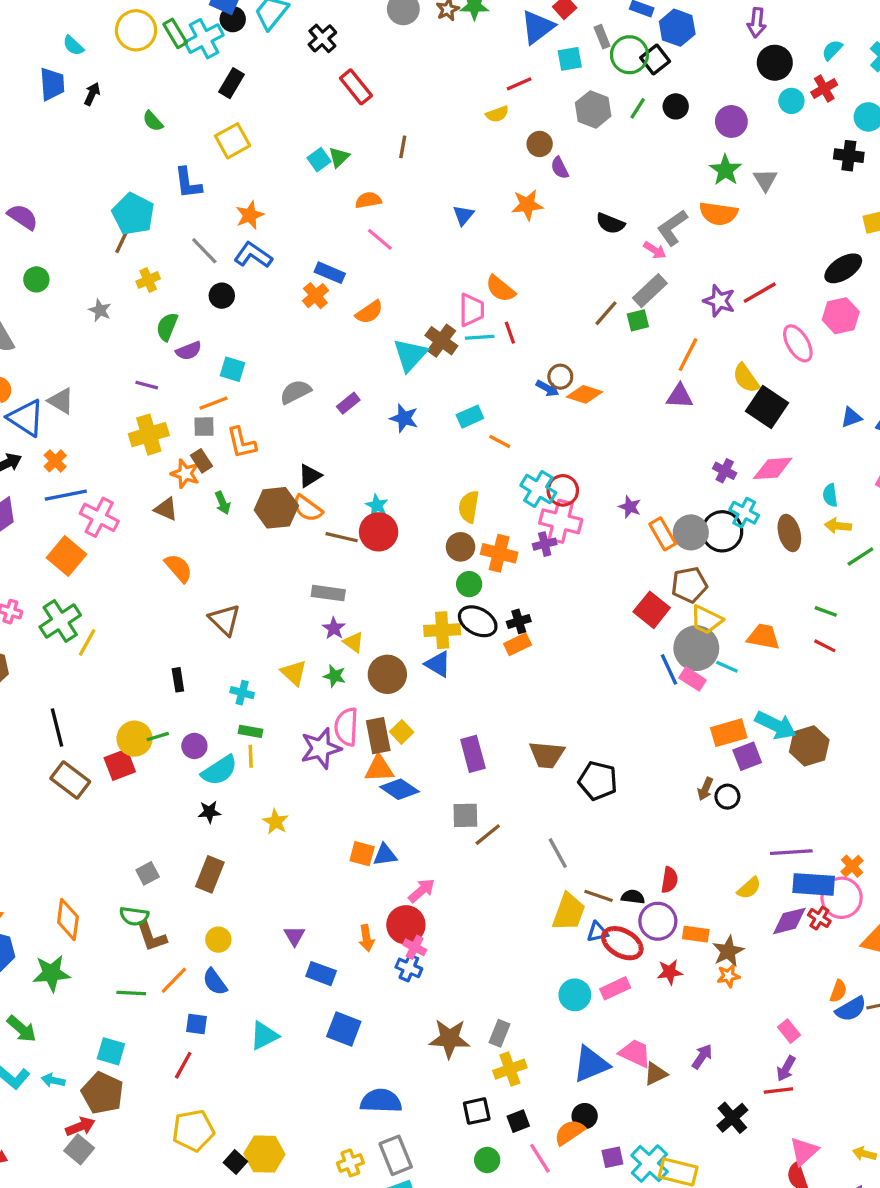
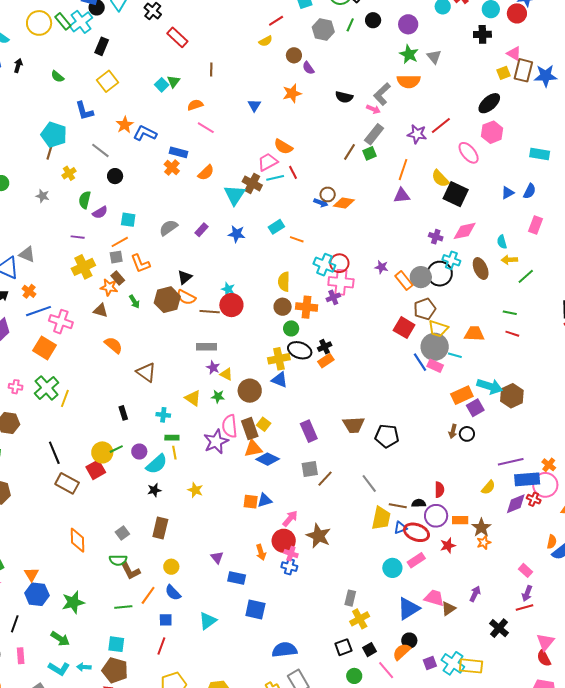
blue L-shape: (253, 255) -> (145, 133), moved
pink trapezoid: (472, 310) -> (268, 162), turned -110
orange diamond: (68, 919) -> (78, 540), moved
brown star: (449, 1039) -> (319, 536), moved, turned 30

